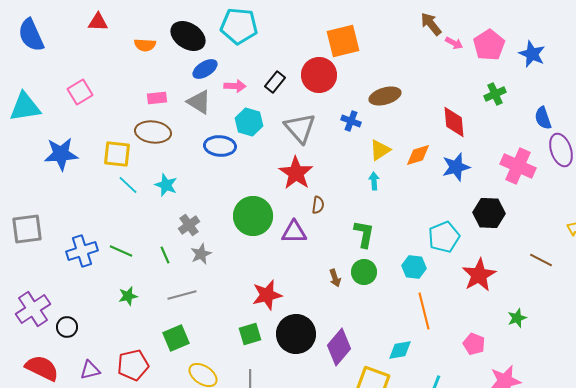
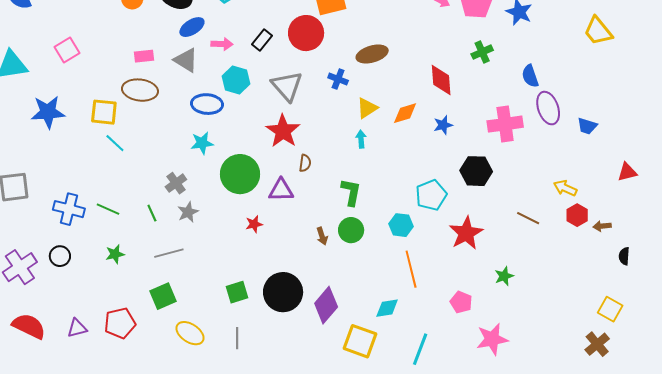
pink cross: (518, 166) -> (505, 124), turned -32
blue star: (456, 167) -> (443, 125), size x0.7
cyan star: (166, 185) -> (202, 143), moved, turned -30
blue cross: (82, 251) -> (69, 209), turned 32
red star: (267, 295) -> (254, 224), moved, size x0.6
black circle: (67, 327) -> (60, 256), moved

